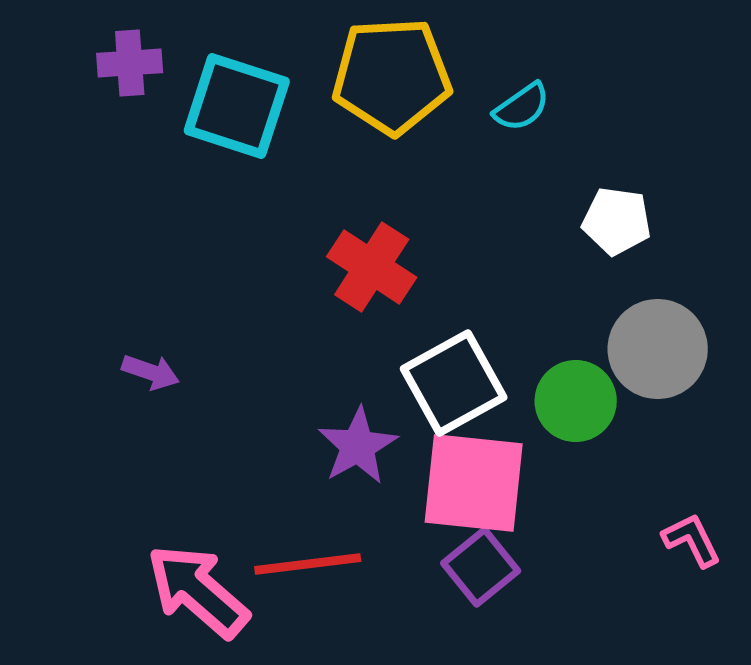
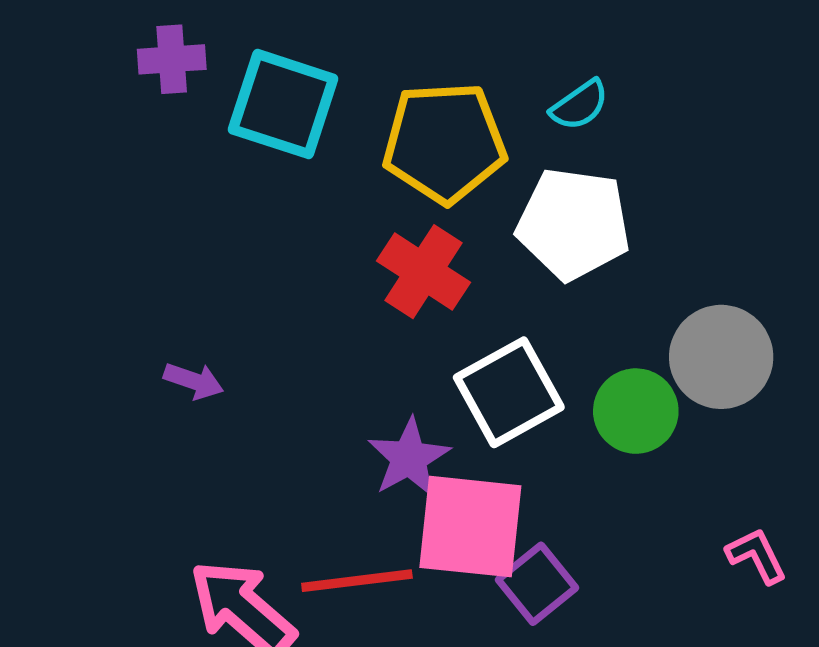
yellow pentagon: (392, 76) -> (444, 143), moved
white pentagon: (617, 221) -> (573, 224), moved, size x1.6
pink square: (474, 483) -> (470, 527), moved

